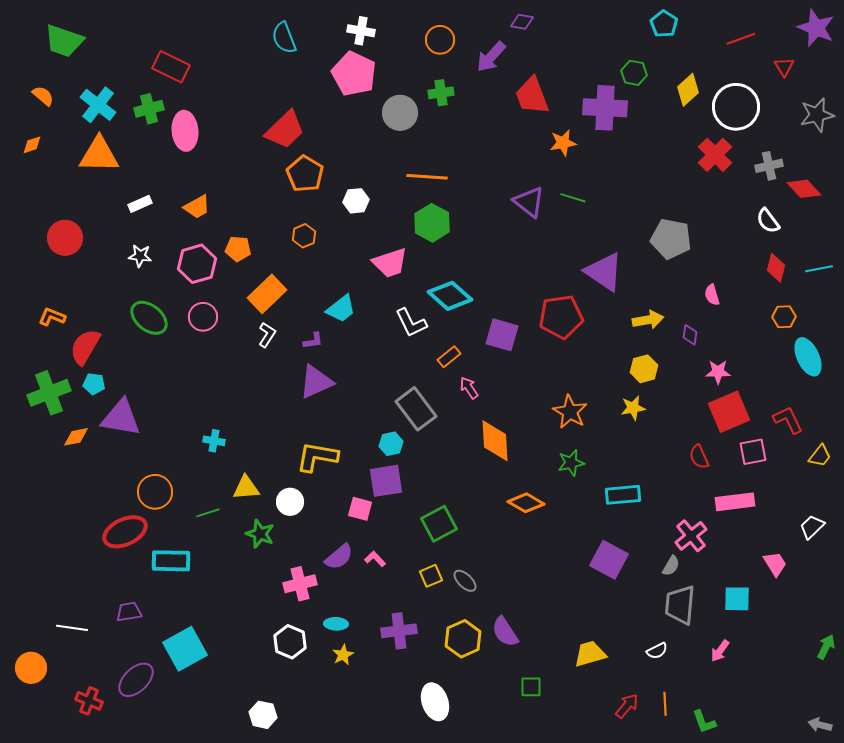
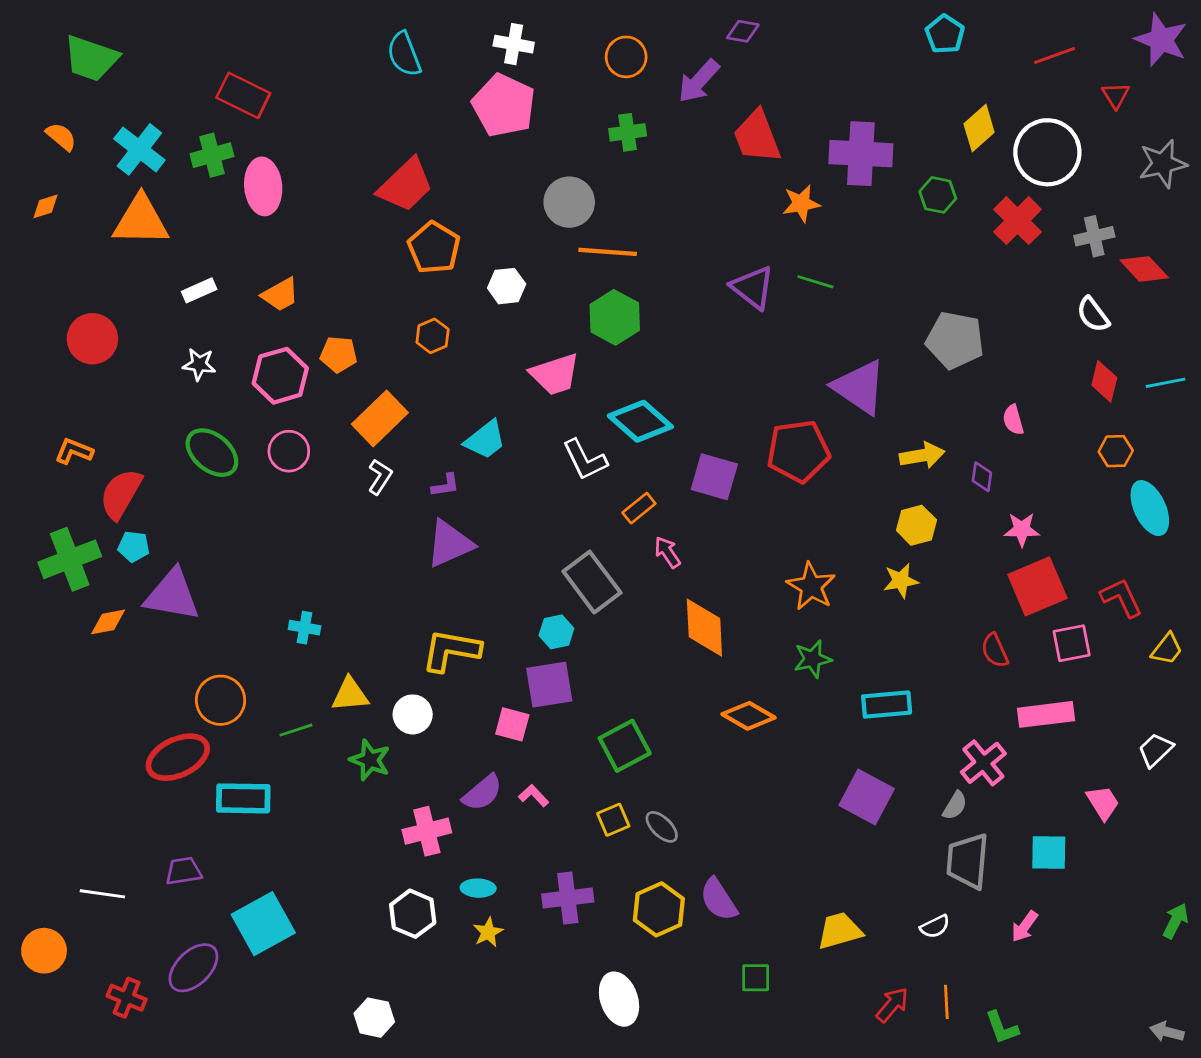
green hexagon: (634, 73) -> (938, 195), moved
gray circle: (400, 113) -> (569, 202), moved

